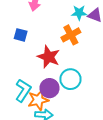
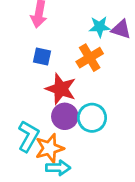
blue square: (21, 35) -> (42, 56), moved
purple circle: (50, 88) -> (65, 116), moved

